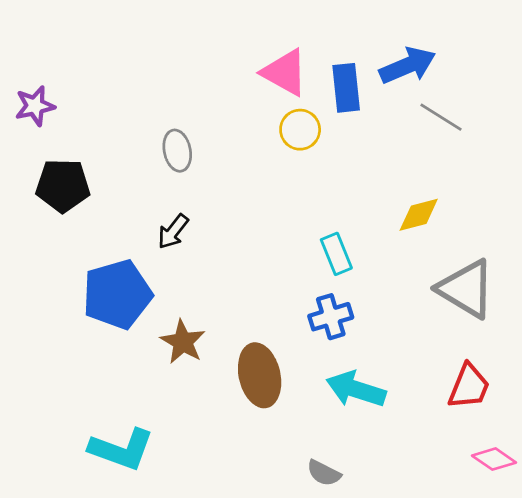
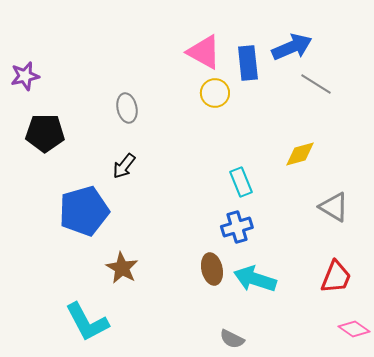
gray triangle: (466, 289) -> (334, 207), size x0.7
brown star: (183, 342) -> (122, 268), moved
brown ellipse: (260, 375) -> (212, 269), moved, size x0.7
cyan L-shape: (121, 449) -> (87, 322), turned 42

